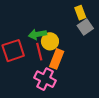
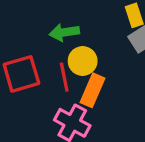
green arrow: (37, 34) -> (64, 32), moved

